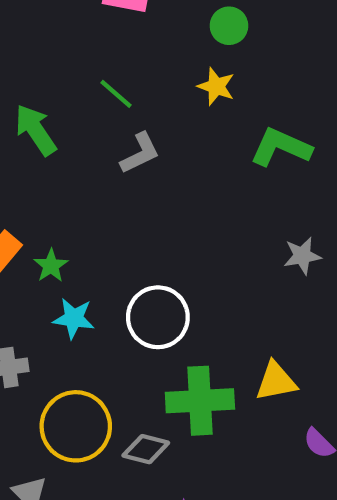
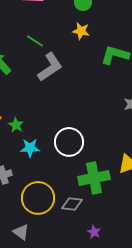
gray L-shape: (140, 153) -> (50, 67), size x1.4

